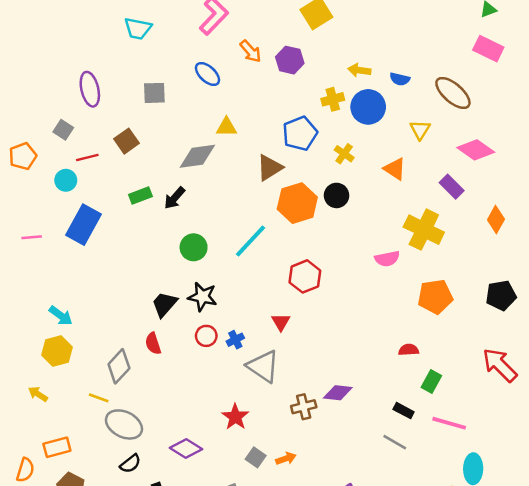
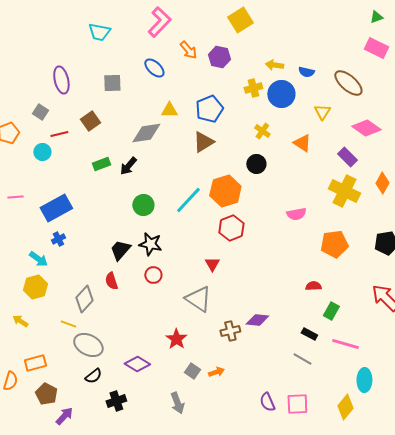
blue pentagon: (300, 133) -> (209, 109), moved
orange hexagon: (297, 203) -> (225, 191), moved
blue rectangle: (84, 225) -> (56, 208), moved, turned 32
yellow cross: (424, 230) -> (344, 191), moved
blue cross: (235, 340) -> (58, 239), moved

